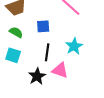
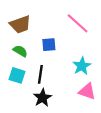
black line: (47, 52) -> (40, 74), moved
pink triangle: (60, 70) -> (87, 91), moved

